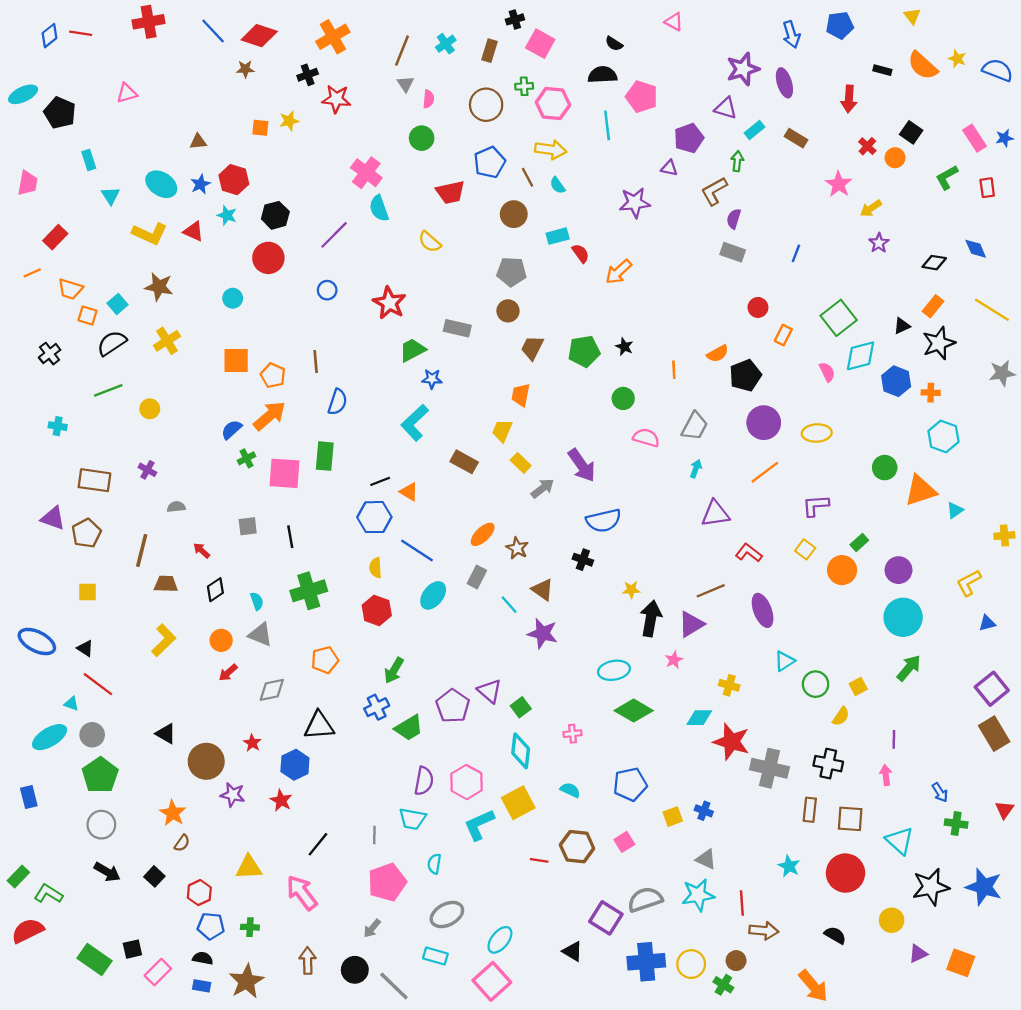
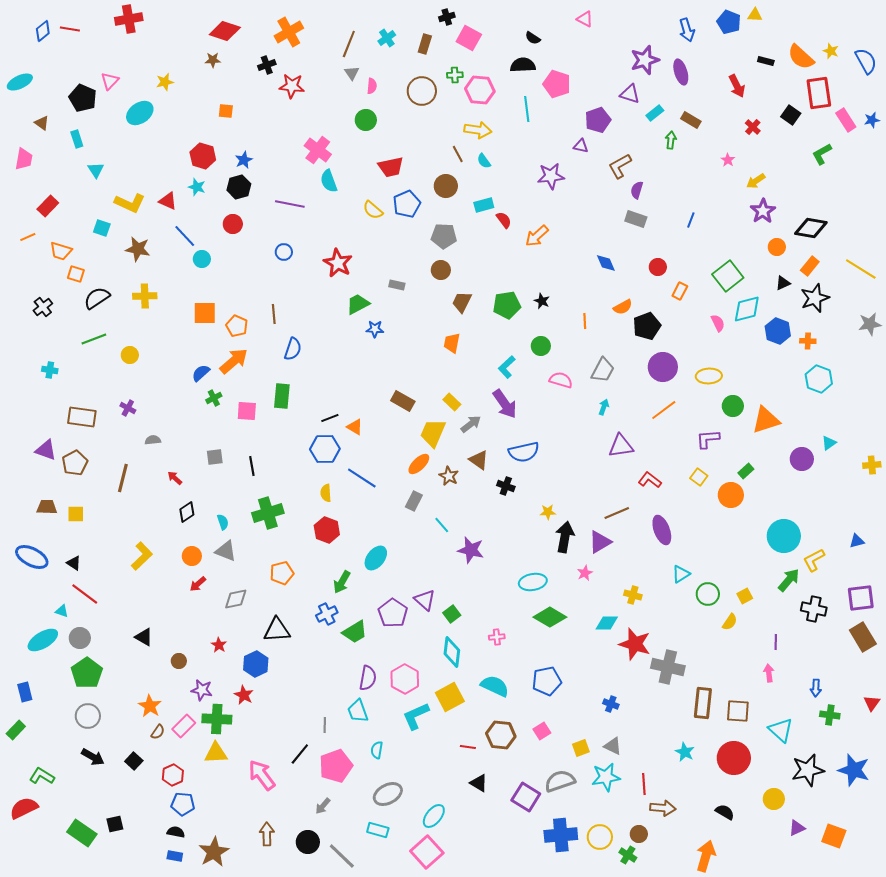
yellow triangle: (912, 16) -> (755, 15), moved, turned -49
blue pentagon: (840, 25) -> (729, 22), turned 30
blue line: (213, 31) -> (185, 236), moved
blue semicircle: (998, 70) -> (866, 61), turned 40
pink triangle: (127, 93) -> (110, 81), turned -30
red arrow: (849, 99) -> (737, 86), turned -30
black pentagon: (60, 113) -> (83, 98), moved
yellow star: (289, 121) -> (165, 82), moved
brown triangle: (198, 142) -> (42, 123), moved, turned 42
orange circle: (895, 158) -> (777, 247), moved
green arrow: (737, 161) -> (671, 140), moved
blue pentagon: (490, 162) -> (407, 204), moved
cyan ellipse: (161, 184) -> (140, 113), moved, turned -68
blue star: (200, 184) -> (244, 160), moved
pink star: (839, 184) -> (728, 160), size x0.6
red rectangle: (987, 188) -> (819, 93), moved, size x1.8
purple line: (334, 235) -> (290, 204), turned 56
purple star: (879, 243) -> (763, 211), size x1.4
blue diamond: (976, 249) -> (606, 263), moved
red circle: (268, 258) -> (233, 224), size x0.7
black diamond: (934, 263) -> (811, 228), size x1.5
cyan square: (117, 304) -> (102, 228), moved, turned -30
gray rectangle: (457, 328) -> (397, 285), size x0.7
yellow cross: (167, 341) -> (145, 296), turned 30
cyan L-shape: (415, 423) -> (507, 367), moved, size x0.7
yellow trapezoid: (502, 431) -> (433, 433), moved, size x1.4
green circle: (885, 468) -> (733, 406), moved
pink square: (285, 473) -> (247, 411), size x0.7
orange triangle: (920, 491) -> (766, 420), moved
purple circle: (898, 570) -> (802, 459), moved
yellow L-shape: (969, 583) -> (814, 560), moved
brown trapezoid: (166, 584) -> (47, 507), moved
brown triangle: (543, 590) -> (479, 460), moved
cyan ellipse: (433, 595) -> (376, 558), moved
purple square: (992, 689) -> (861, 598), turned 32
brown circle: (206, 761) -> (179, 661), size x0.5
black cross: (828, 764) -> (814, 609), moved
cyan semicircle: (570, 790) -> (495, 686), size x1.6
blue arrow: (940, 792) -> (816, 688), turned 36
brown rectangle: (810, 810) -> (703, 703), size x1.4
yellow square: (673, 817) -> (581, 748), moved
cyan trapezoid: (412, 819) -> (358, 711), turned 60
black line: (318, 844) -> (300, 754), moved
green rectangle: (18, 876) -> (16, 730), moved
green cross: (250, 927) -> (217, 719), moved, size x1.8
black triangle: (572, 951) -> (479, 783), moved
pink rectangle: (158, 972) -> (184, 726), moved
orange arrow: (813, 986) -> (706, 856), turned -124

